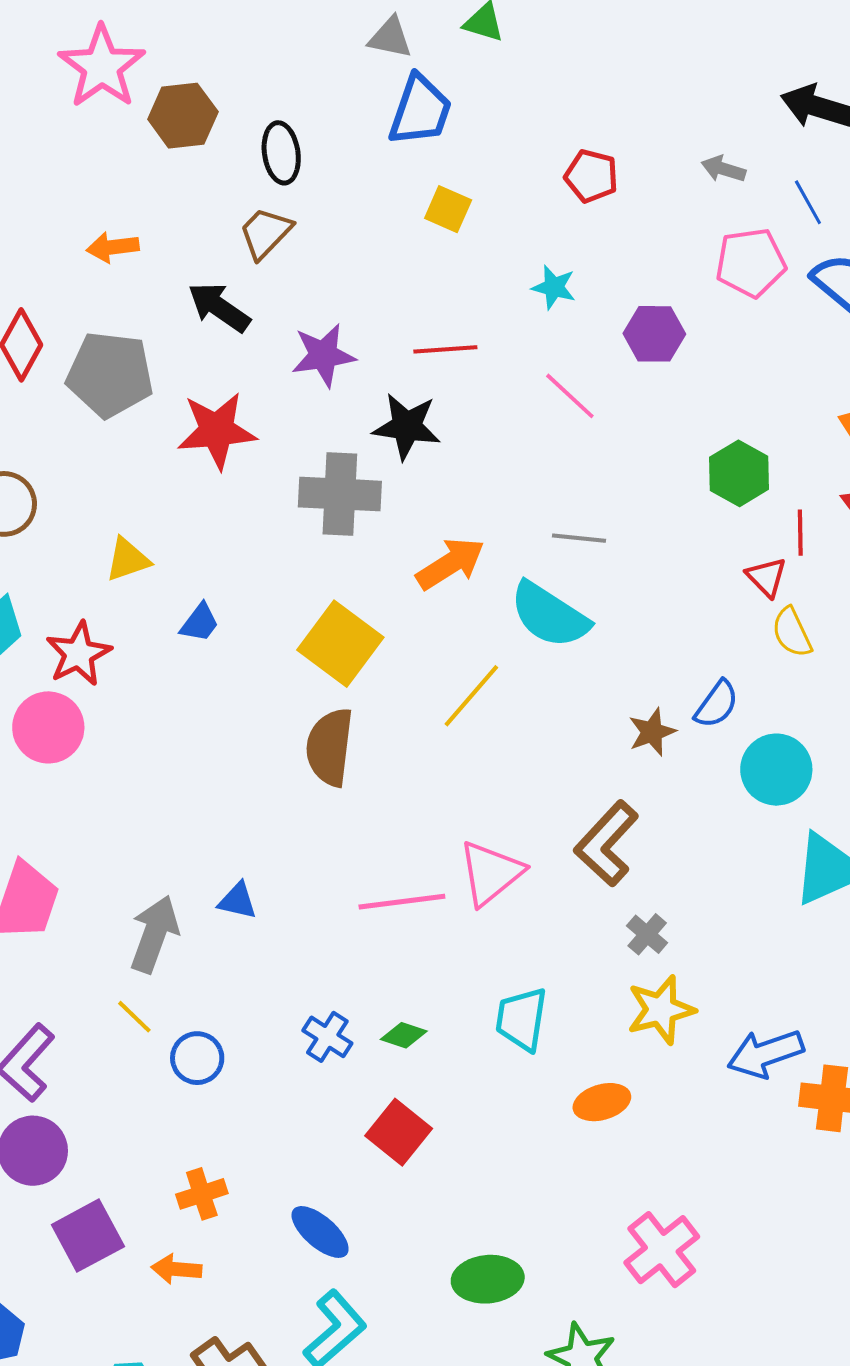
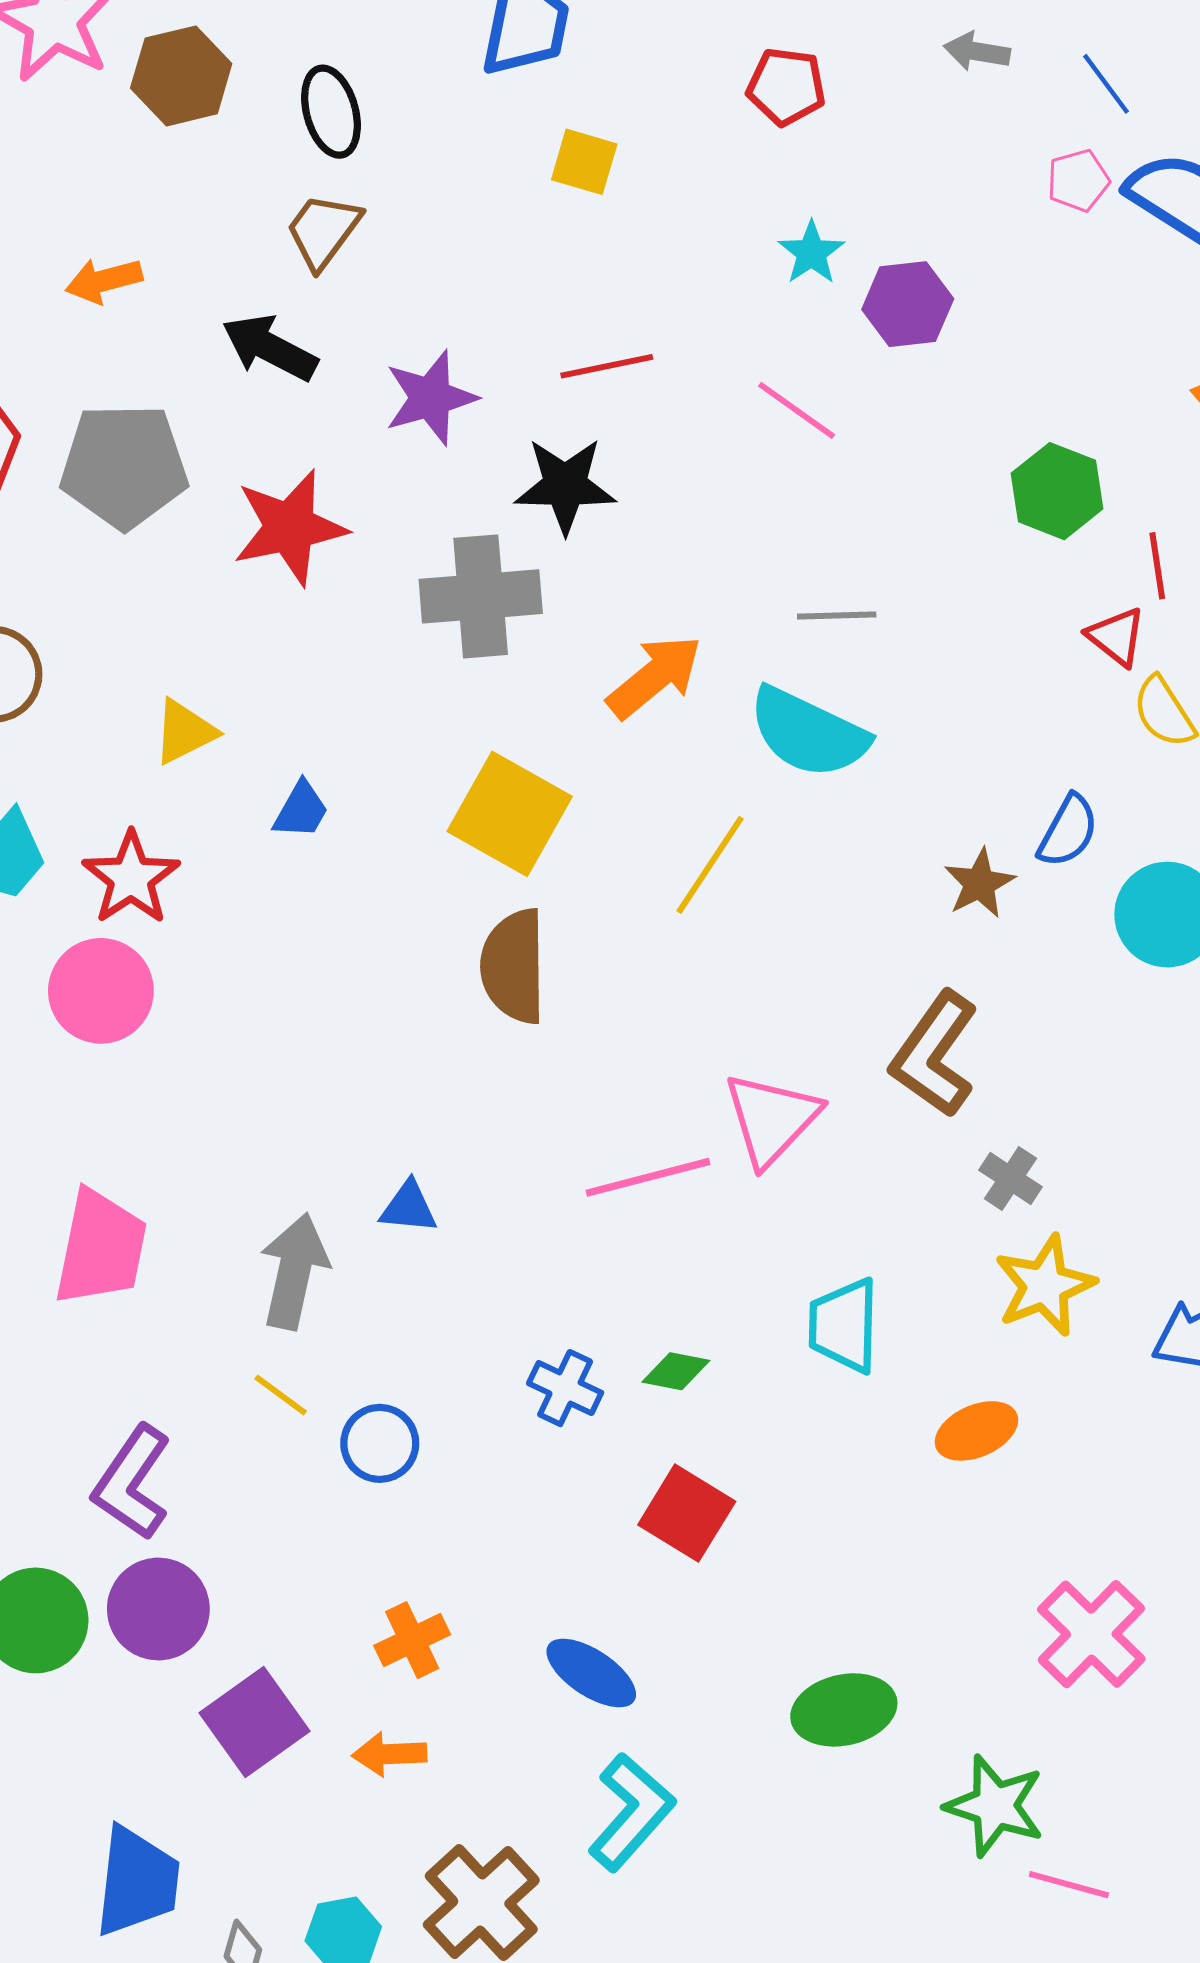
pink pentagon: (751, 263) -> (1078, 180), moved, size x0.6
cyan star: (554, 287) -> (811, 253), moved, turned 30

